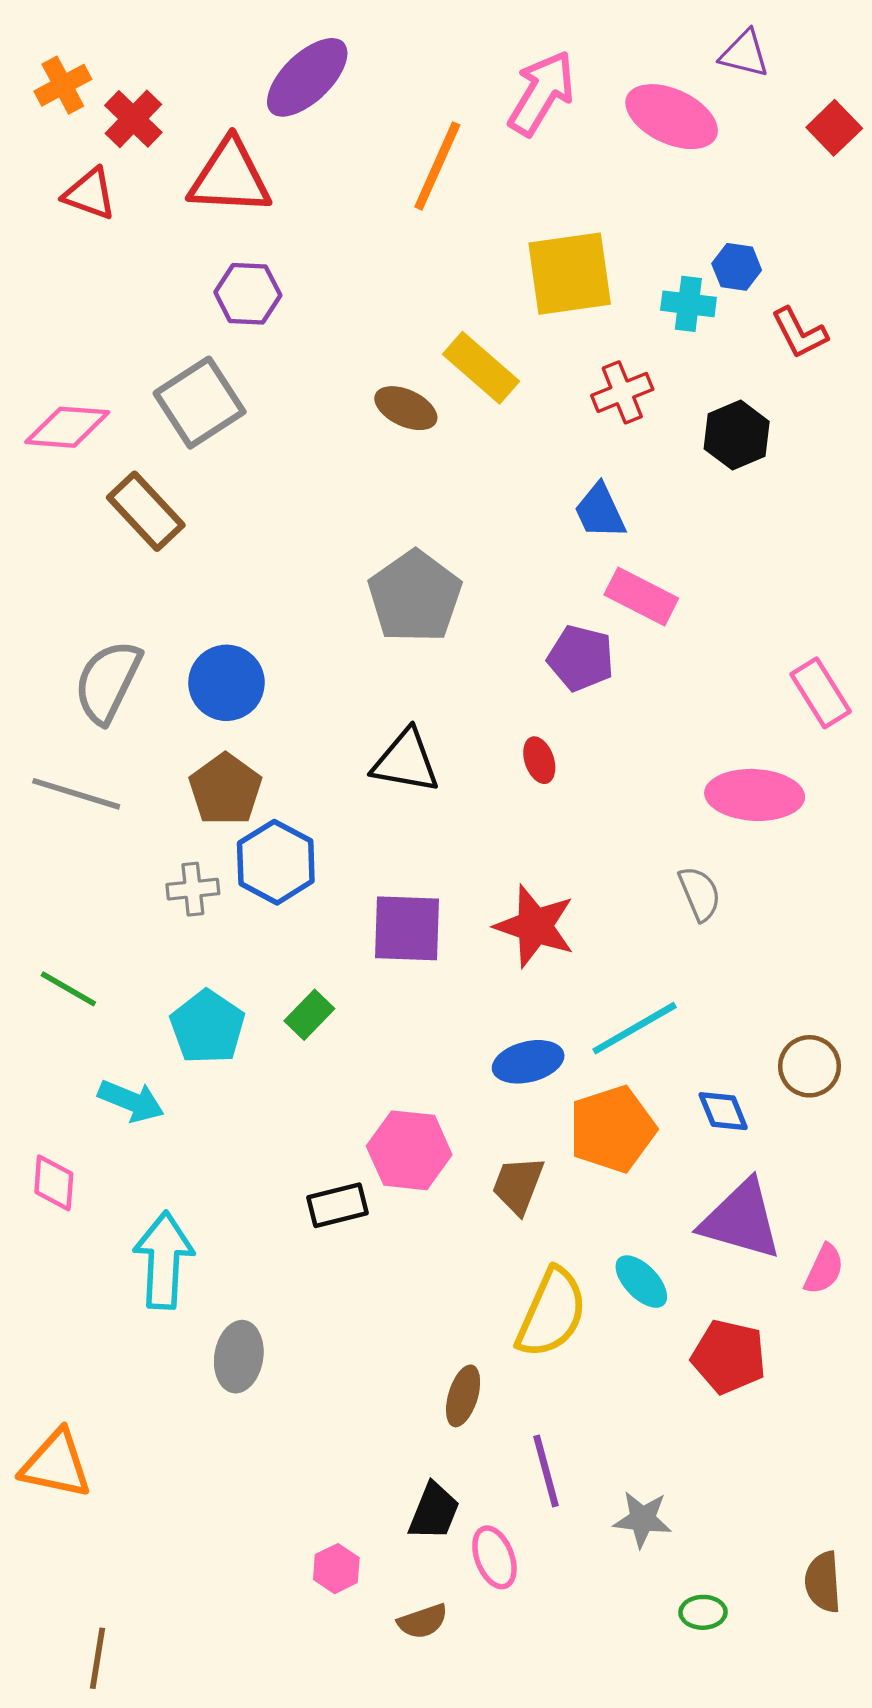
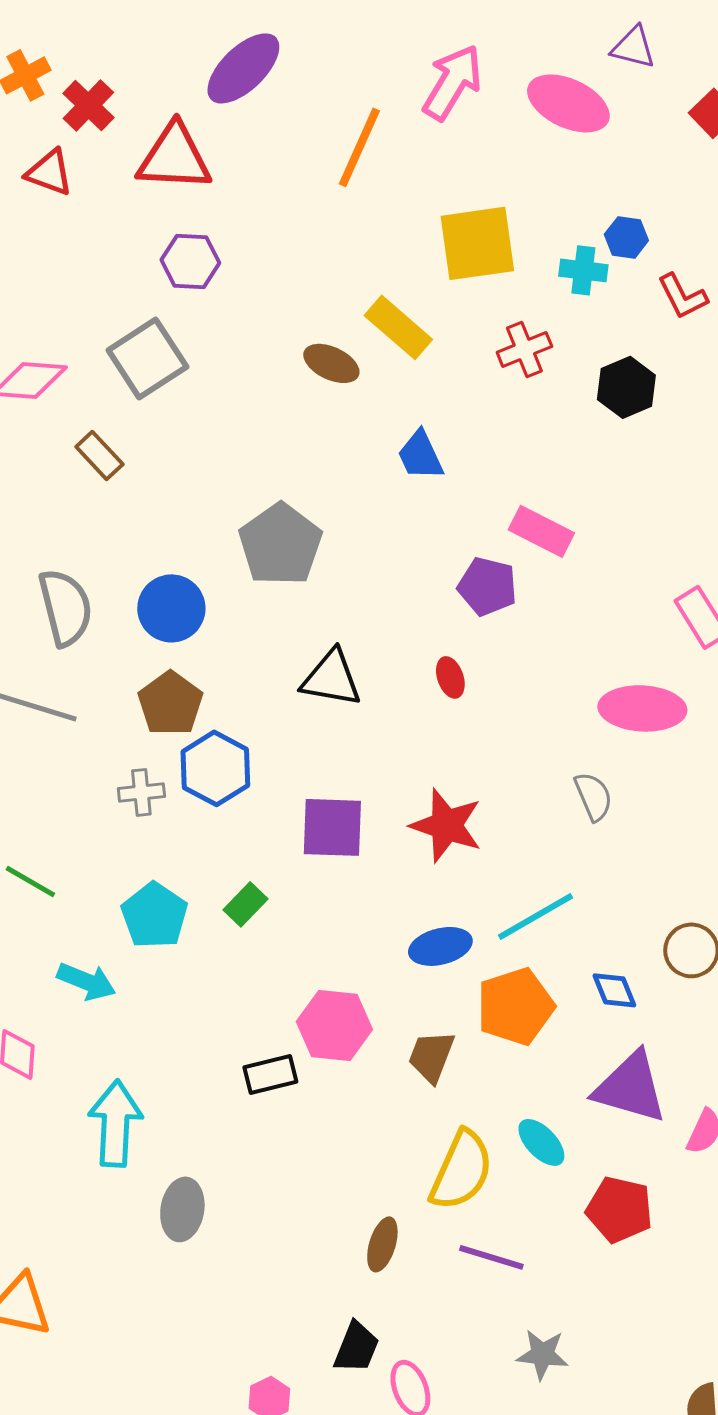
brown rectangle: (146, 511) -> (99, 455), size x0.7
blue trapezoid: (600, 511) -> (420, 455), moved
gray pentagon: (415, 596) -> (280, 544), moved
gray semicircle: (108, 682) -> (65, 607), turned 140
purple line: (546, 1471) -> (491, 1257), moved, turned -58

